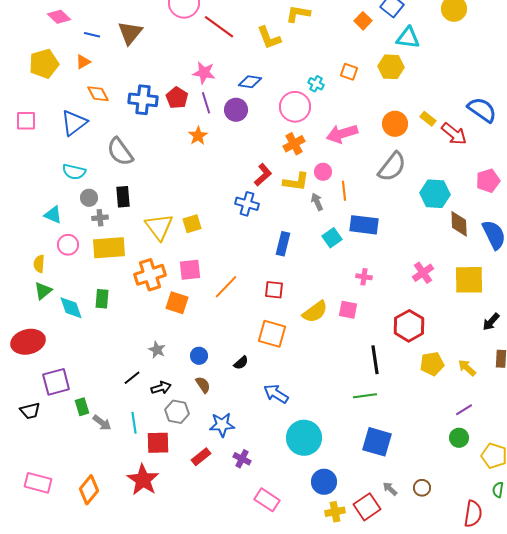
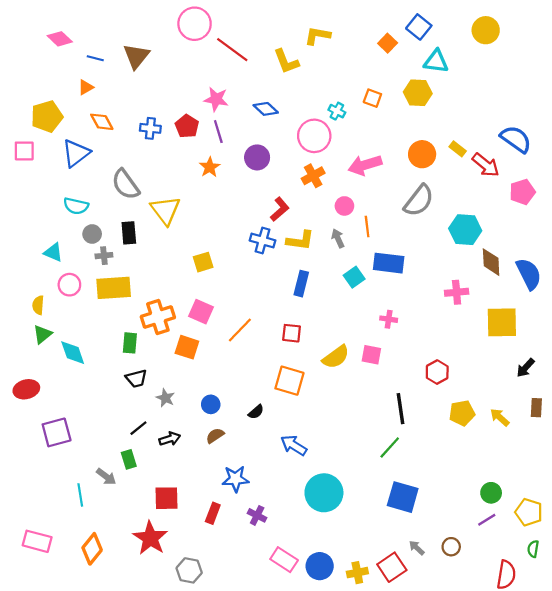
yellow pentagon: (44, 64) -> (47, 116), moved
blue diamond: (250, 82) -> (266, 109), turned 35
blue cross: (143, 100) -> (150, 128), size x0.7
purple circle: (236, 110) -> (257, 157), moved
pink pentagon: (488, 181) -> (522, 192), moved
yellow L-shape: (296, 182) -> (300, 240), moved
yellow triangle: (159, 227) -> (165, 210), moved
pink square: (190, 270) -> (201, 312), turned 30
pink cross: (423, 273) -> (457, 292), moved, turned 30
green rectangle: (102, 299) -> (130, 343), moved
red hexagon: (409, 326) -> (437, 372), size x0.7
red ellipse: (28, 342) -> (26, 389), size x0.7
brown semicircle: (203, 385) -> (215, 436), turned -90
green line: (365, 396) -> (390, 447), turned -40
green rectangle: (82, 407) -> (129, 459), moved
purple line: (464, 410) -> (487, 520), moved
black trapezoid: (30, 411) -> (136, 378), moved
gray hexagon: (177, 412) -> (189, 570), moved
cyan line: (134, 423) -> (80, 495), moved
red rectangle: (201, 457) -> (213, 513), turned -30
blue circle: (324, 482) -> (320, 566), moved

